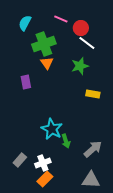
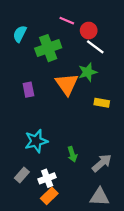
cyan semicircle: (25, 23) -> (20, 34), moved
orange triangle: (47, 63) -> (67, 84), moved, size x1.6
cyan star: (52, 129) -> (36, 141), moved, turned 30

